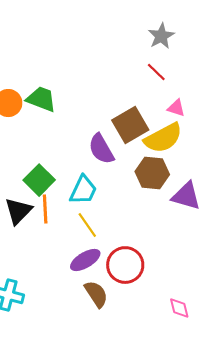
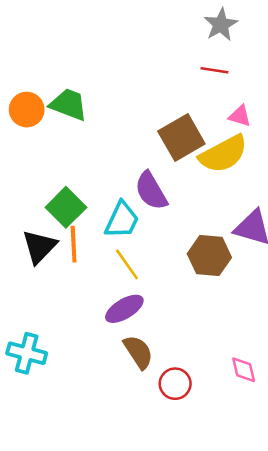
red line: (156, 72) -> (214, 70), turned -35
purple semicircle: (101, 149) -> (151, 191), moved
brown hexagon: (152, 173) -> (209, 256), moved
red circle: (125, 265) -> (175, 384), moved, size x0.7

